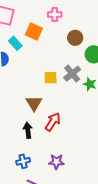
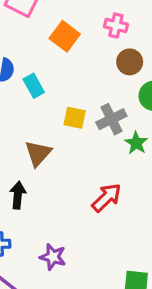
pink cross: (55, 14) -> (116, 25), moved
cyan rectangle: (15, 43) -> (34, 86), moved
red arrow: (53, 122) -> (107, 198), moved

